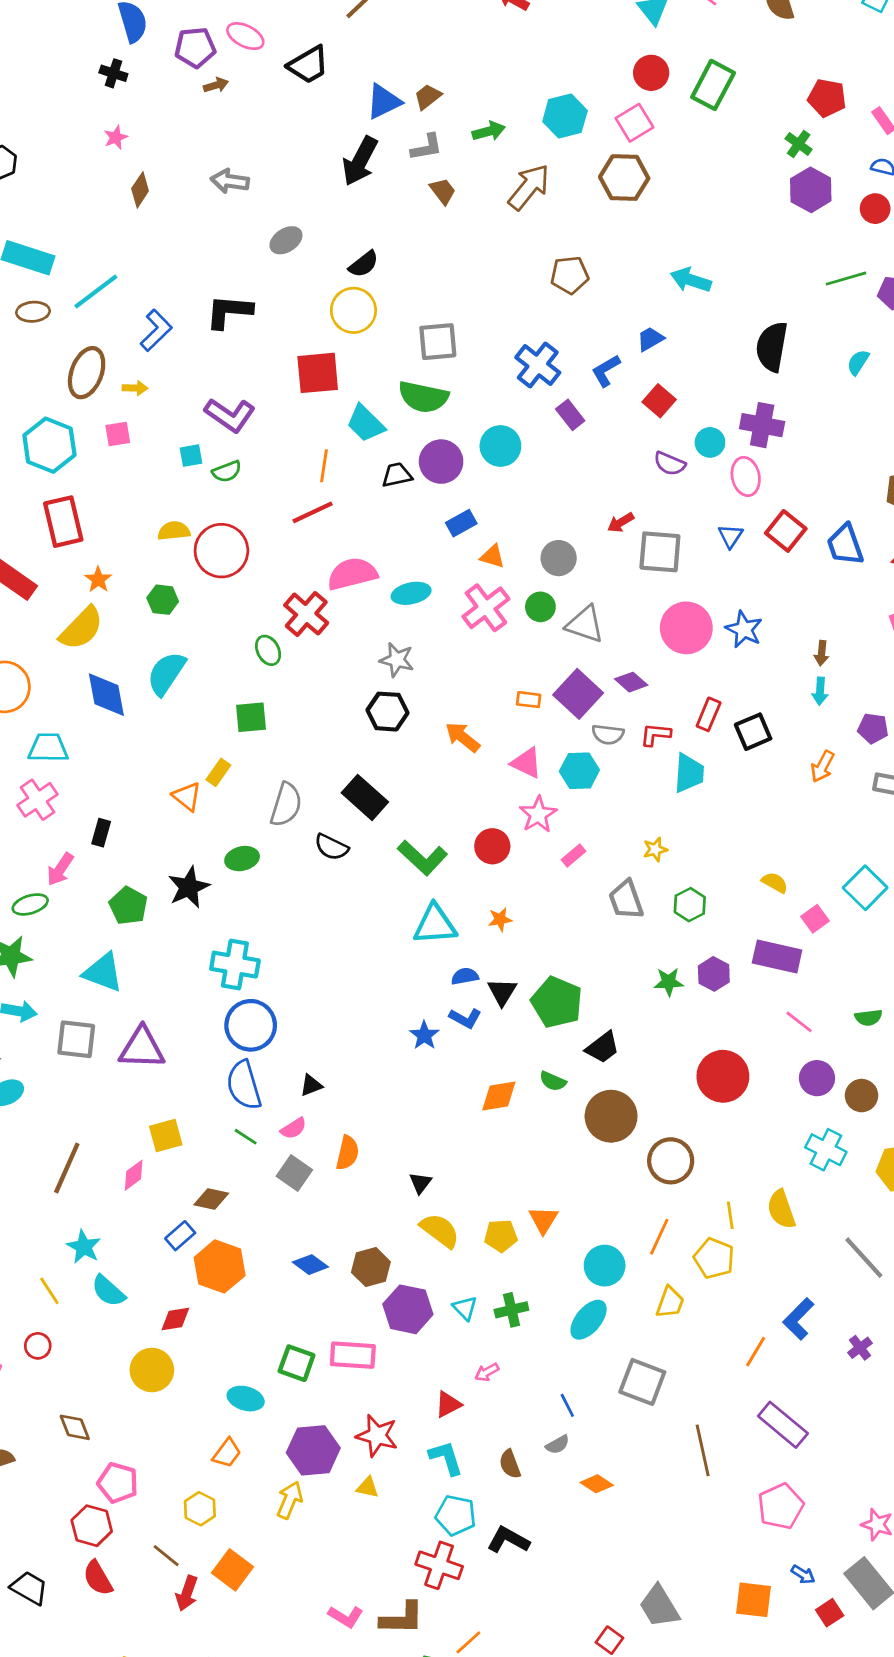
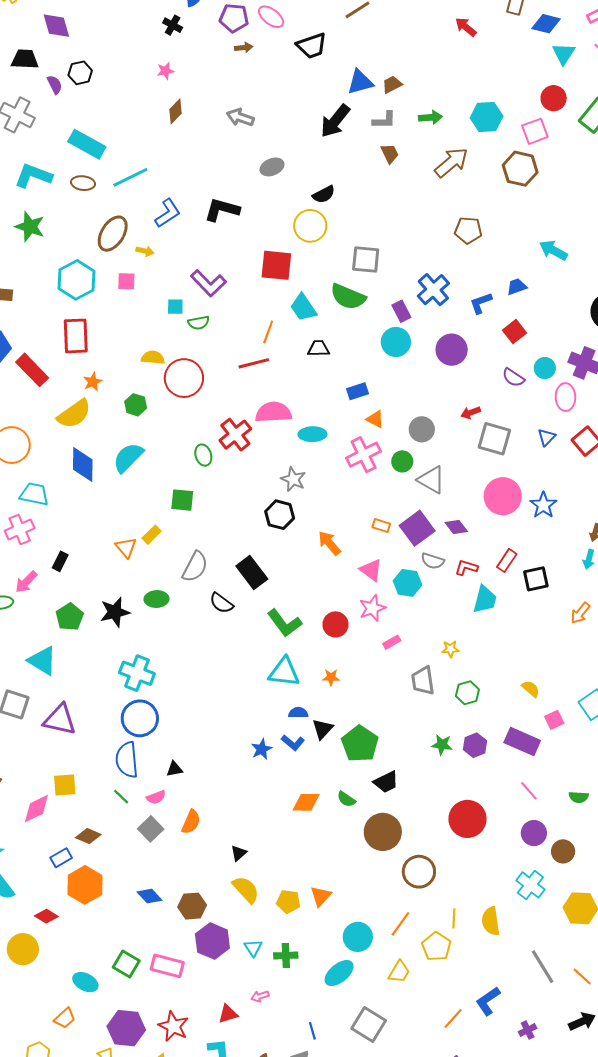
purple rectangle: (570, 415) -> (401, 311), moved
purple circle: (441, 462) -> (452, 350), moved
pink diamond: (134, 1175) -> (36, 809), size x1.4
red diamond: (175, 1319) -> (46, 916), turned 30

